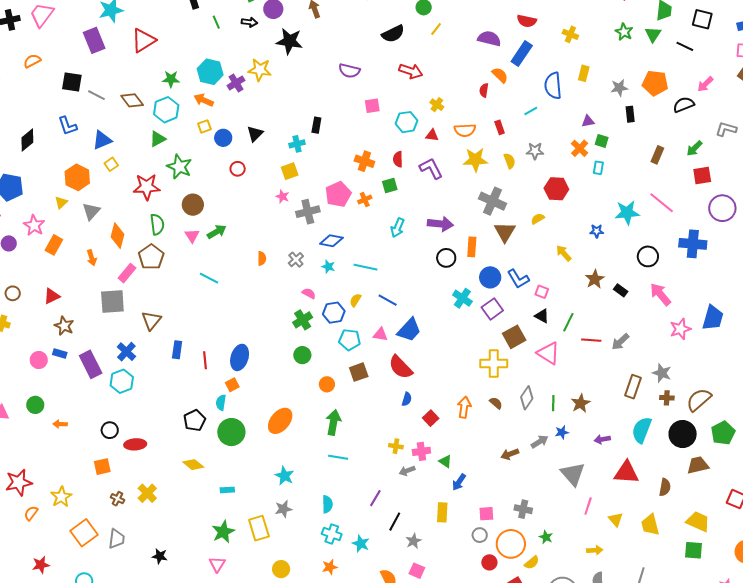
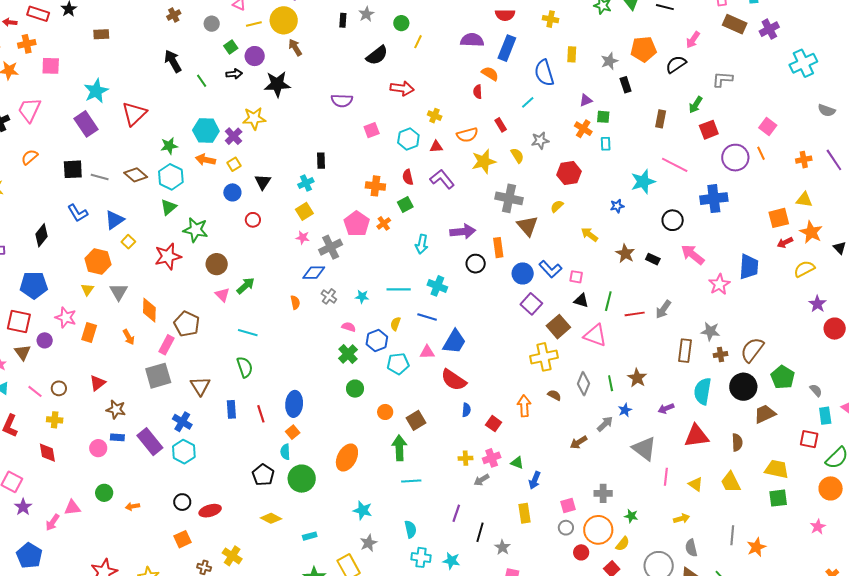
yellow square: (204, 126) -> (234, 164), moved
green semicircle: (157, 224) -> (245, 367), moved
blue diamond: (331, 241) -> (314, 273), moved
cyan cross: (462, 298) -> (437, 286), moved
brown square: (359, 372) -> (416, 420), moved

